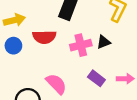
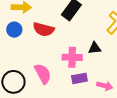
pink cross: (81, 45) -> (72, 57), moved
purple rectangle: (96, 78) -> (79, 78), turned -63

